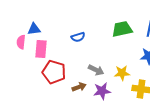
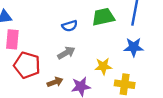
blue semicircle: (78, 37) -> (70, 26), moved
gray arrow: (96, 70) -> (66, 53), moved, turned -56

